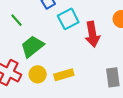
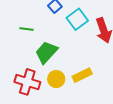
green line: (17, 20) -> (27, 29), turned -32

